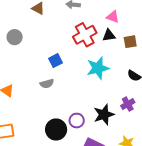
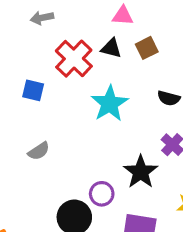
pink triangle: (113, 17) -> (123, 16), moved
black triangle: (109, 35) -> (111, 48), turned 40
blue square: (55, 61) -> (33, 90), moved, turned -32

